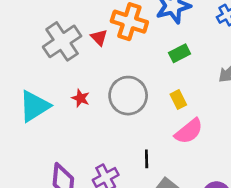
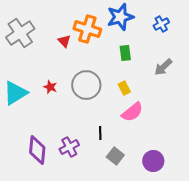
gray cross: (62, 41) -> (20, 33), moved
green rectangle: (180, 53) -> (125, 53), turned -70

